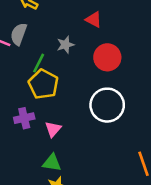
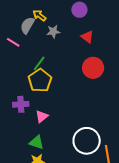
gray semicircle: (19, 34) -> (27, 25), moved
gray star: (65, 45) -> (53, 32), moved
white circle: (107, 105) -> (87, 141), moved

